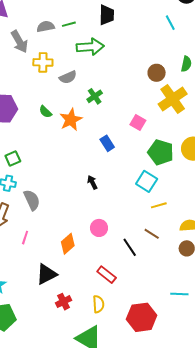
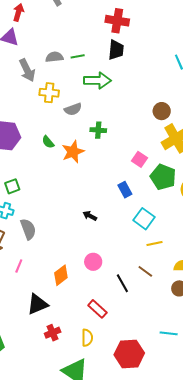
green cross: (95, 96) -> (98, 130), turned 35
blue rectangle: (107, 143) -> (125, 190), moved
green pentagon: (161, 152) -> (163, 177), moved
black arrow: (92, 182) -> (90, 216), turned -40

